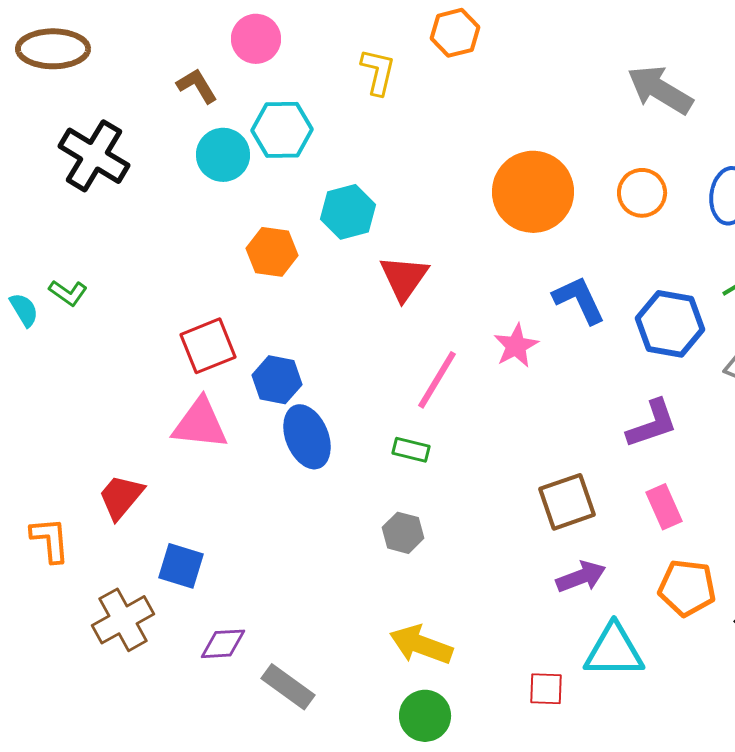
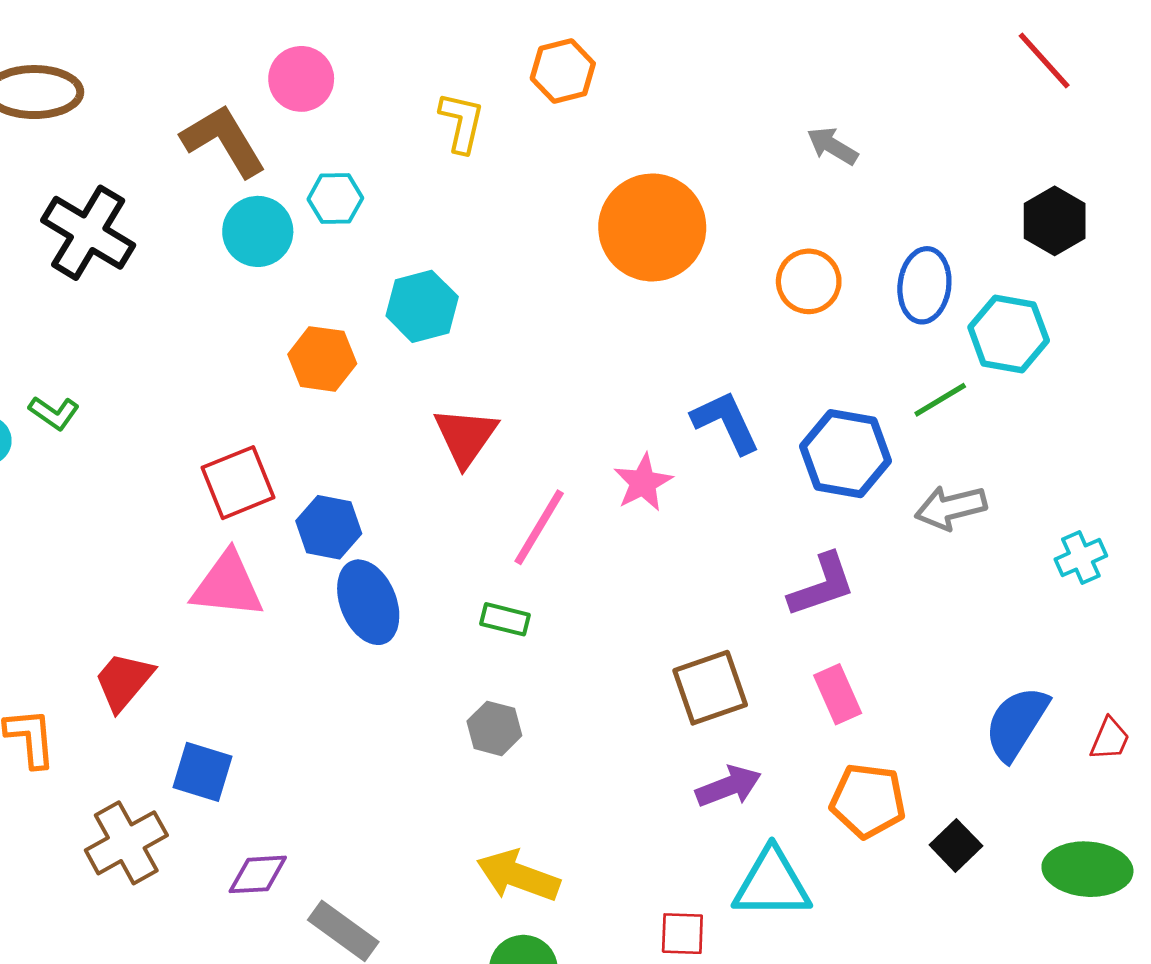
brown L-shape: (197, 86) -> (224, 141), size x1.6
gray arrow: (660, 90) -> (832, 146), size x0.6
cyan hexagon: (282, 130) -> (335, 199), size x0.7
orange circle: (533, 192) -> (652, 227), moved
red triangle: (404, 278) -> (466, 437), moved

